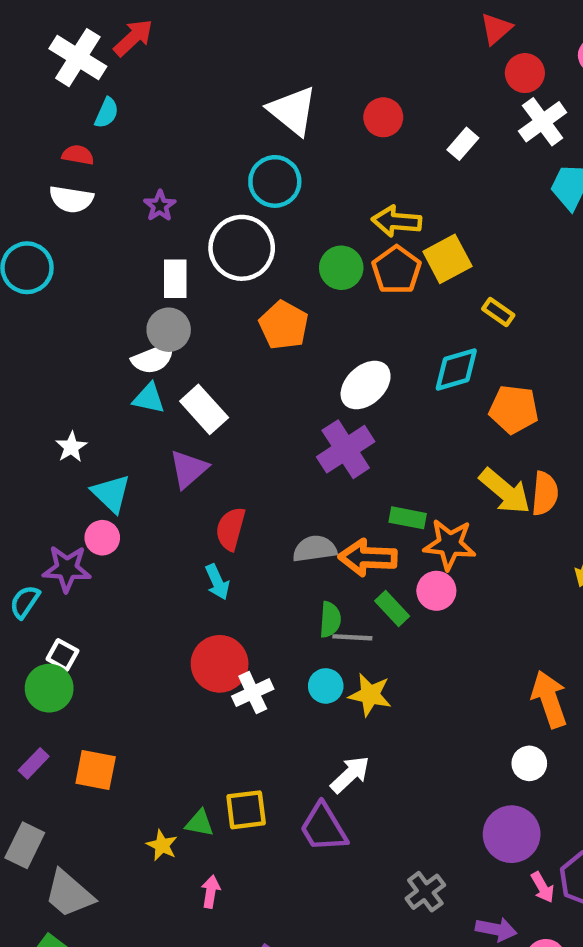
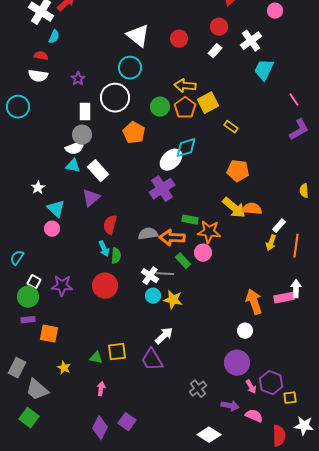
red circle: (525, 73) -> (219, 27), moved
cyan diamond: (456, 370) -> (186, 148), moved
orange semicircle: (545, 493) -> (252, 209), turned -90
purple star: (67, 569) -> (62, 286), moved
green semicircle: (330, 620) -> (116, 256), moved
white cross: (253, 693) -> (150, 276), moved, turned -30
purple rectangle: (34, 763) -> (28, 320), moved, turned 40
yellow star: (162, 845) -> (64, 368), moved

